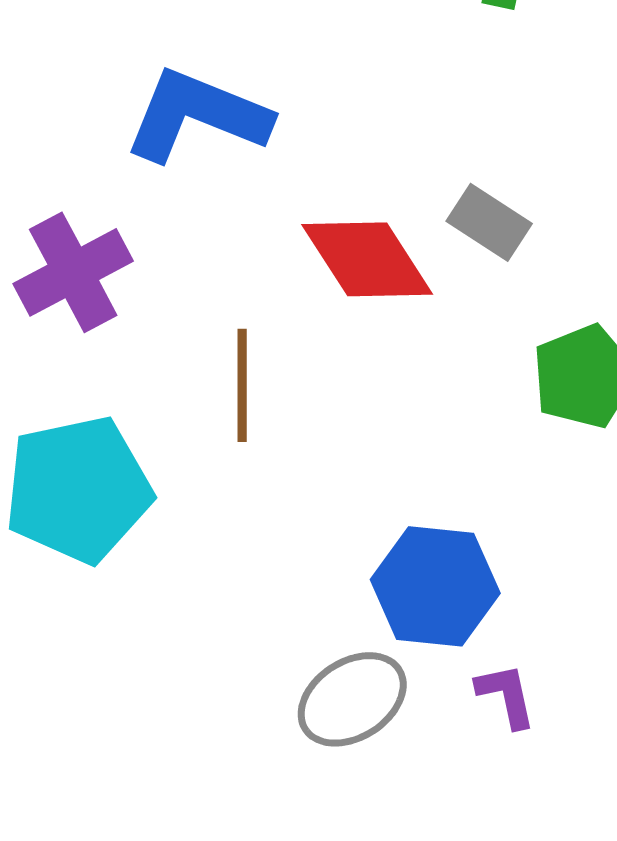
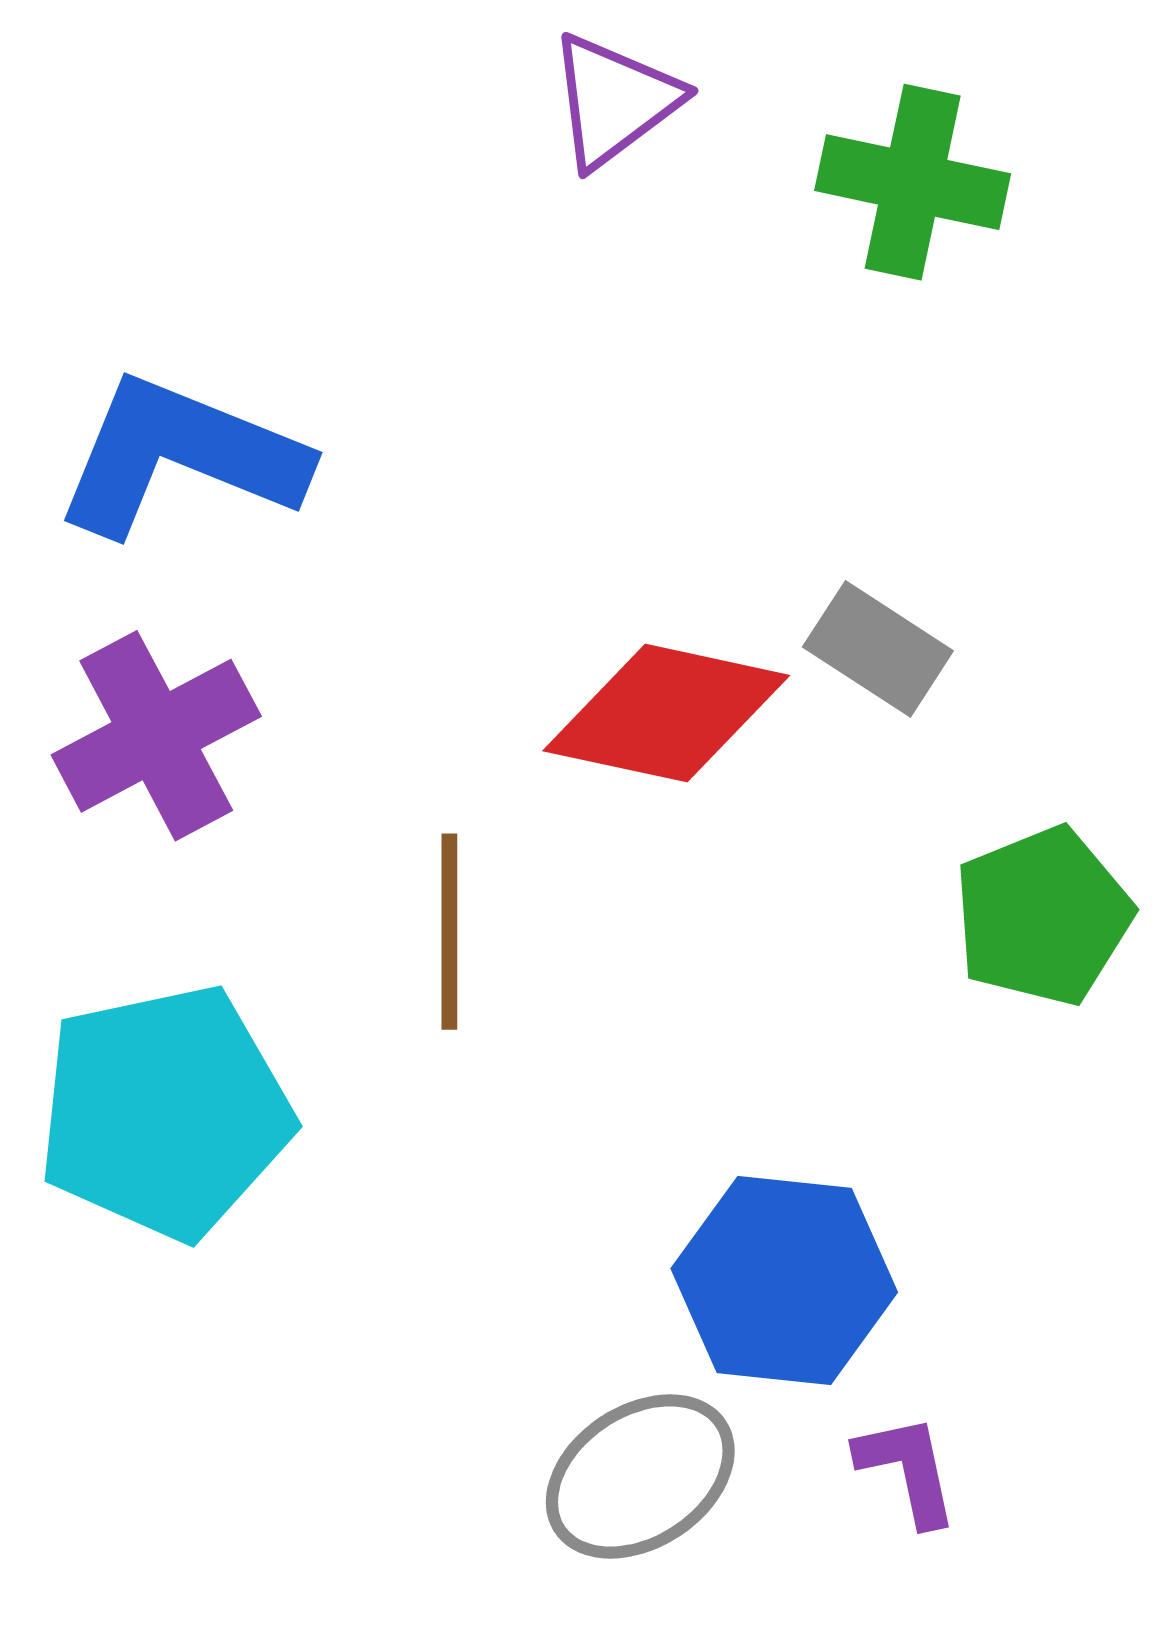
blue L-shape: (197, 115) -> (180, 456), moved
red diamond: (367, 259) -> (666, 713), turned -45

